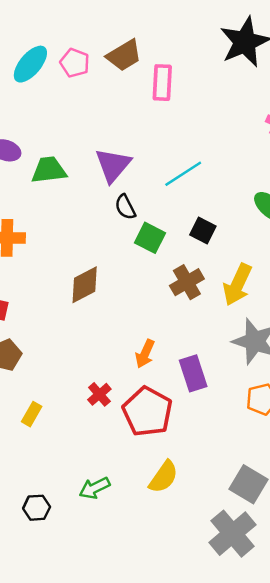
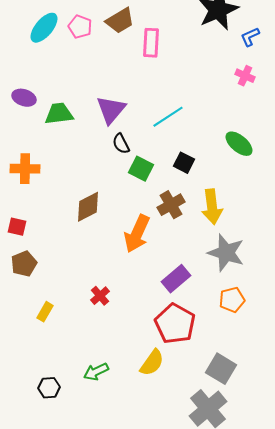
yellow arrow: (237, 285) -> (212, 207), turned -32
orange arrow: (145, 354) -> (137, 234), moved, size x1.6
purple rectangle: (193, 373) -> (176, 279), turned 68
red pentagon: (147, 412) -> (175, 324), moved

